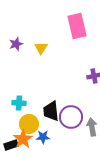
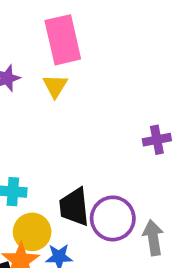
pink rectangle: (77, 26) -> (63, 40), moved

